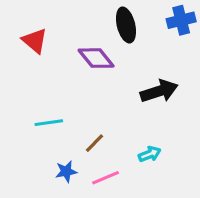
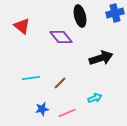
brown line: (94, 143) -> (60, 83), moved

